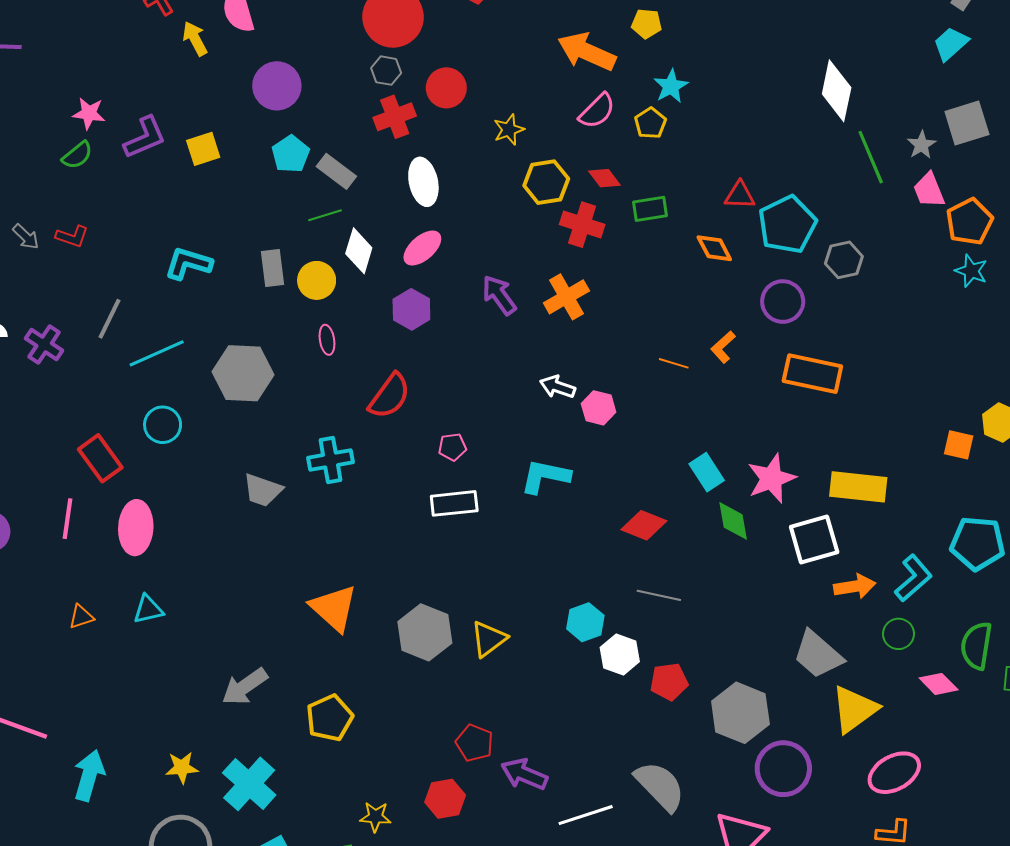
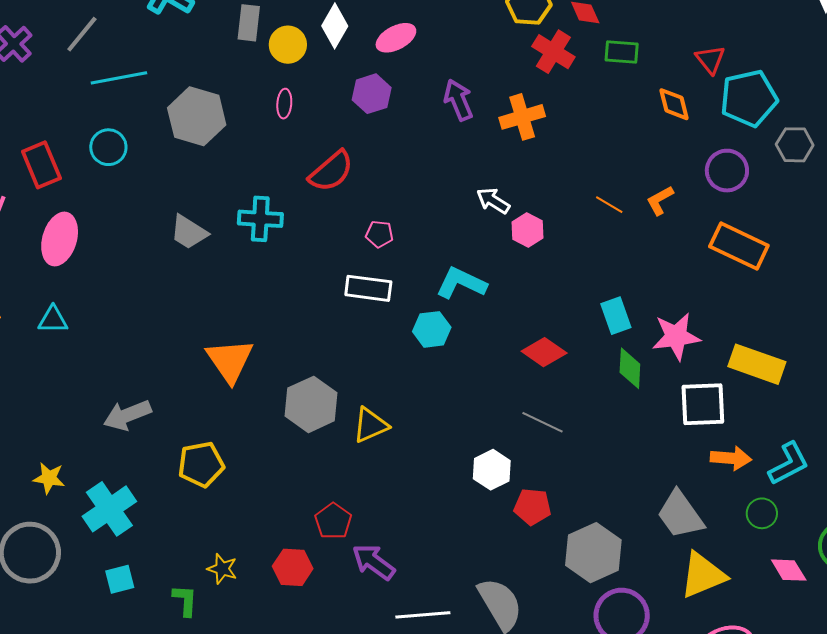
red triangle: (740, 195) -> (710, 59), turned 36
cyan hexagon: (585, 622) -> (432, 329), moved

